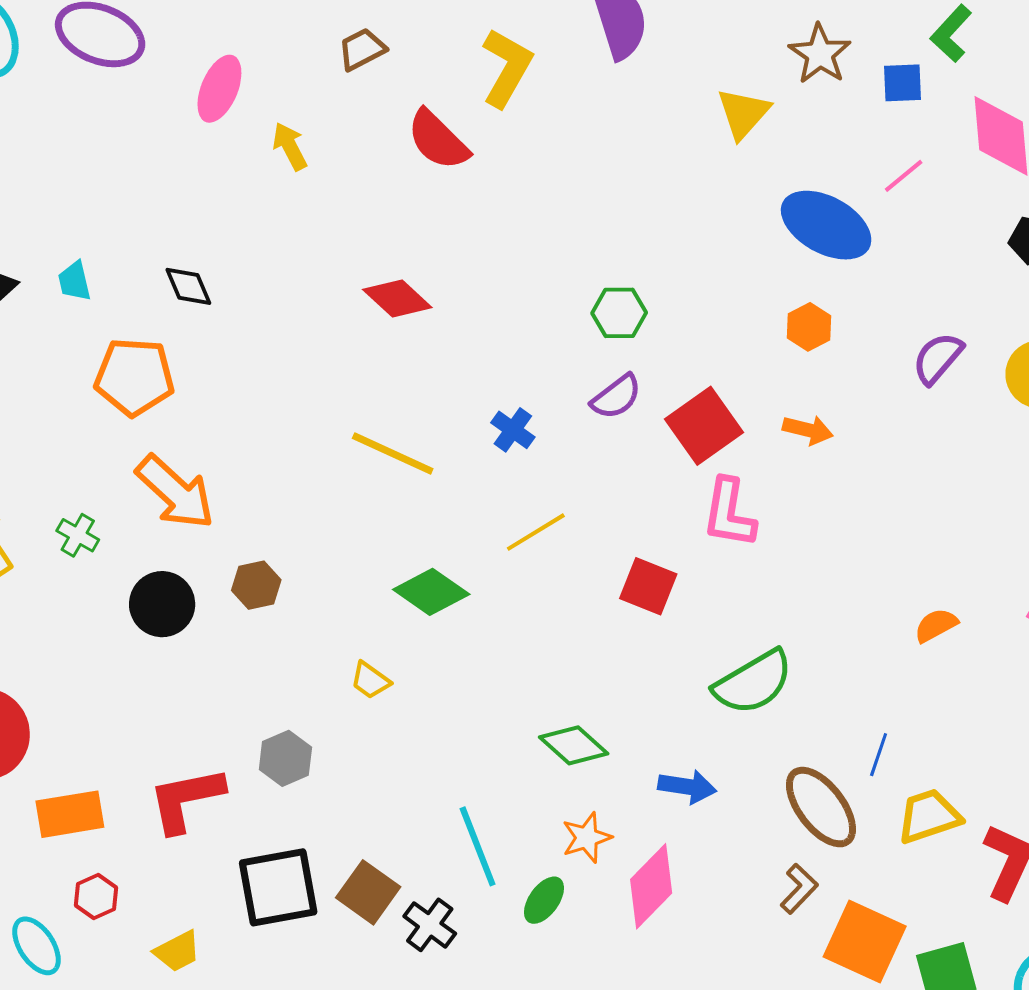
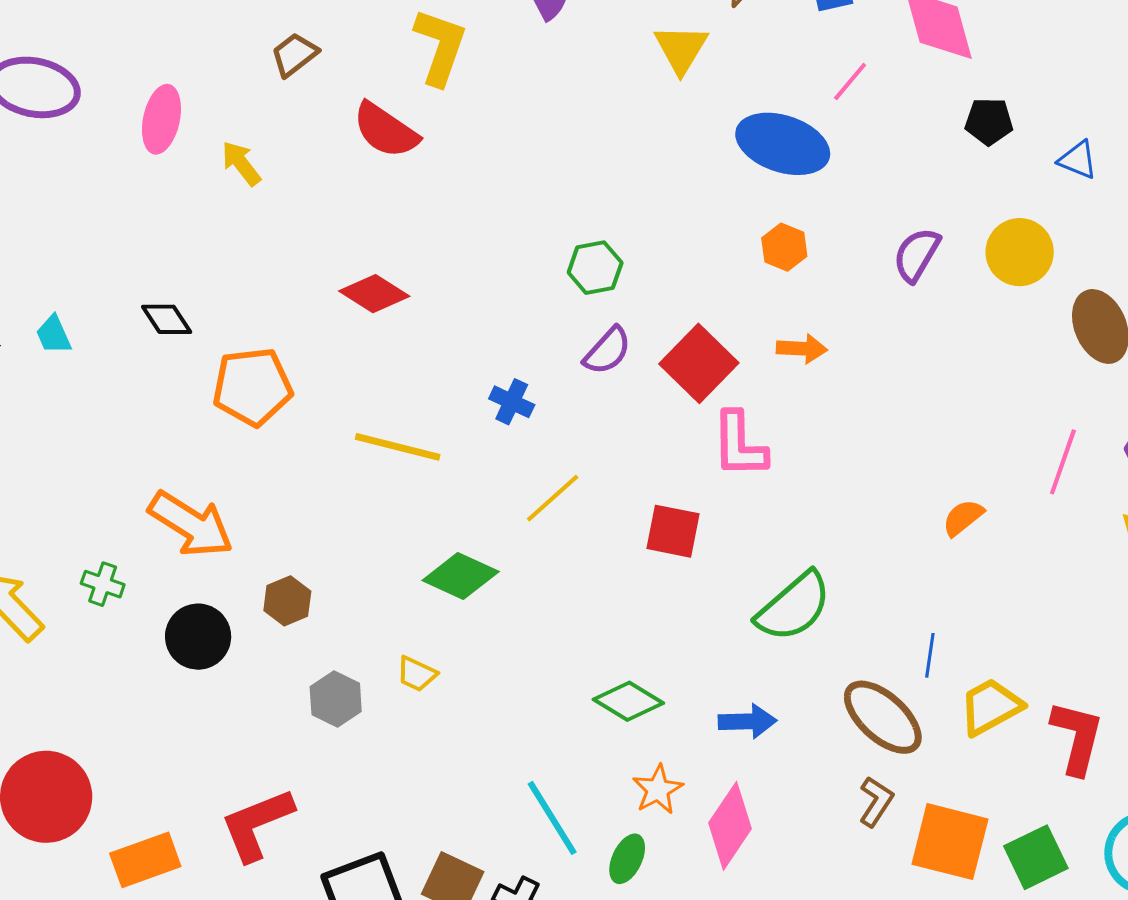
orange pentagon: (134, 377) -> (252, 387), moved
gray hexagon: (285, 758) -> (336, 699), moved

